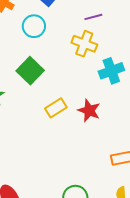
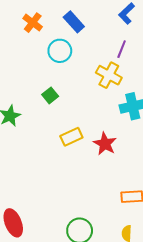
purple line: (93, 17) -> (122, 49), turned -60
green square: (30, 71) -> (50, 95), size x0.6

